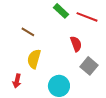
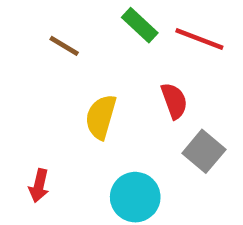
brown line: (28, 32) -> (64, 46), moved
yellow semicircle: (34, 59) -> (101, 117), moved

